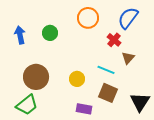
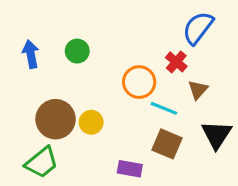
orange circle: (88, 18) -> (139, 82), moved
yellow circle: (77, 79) -> (91, 122), moved
black triangle: (140, 102) -> (217, 135), moved

